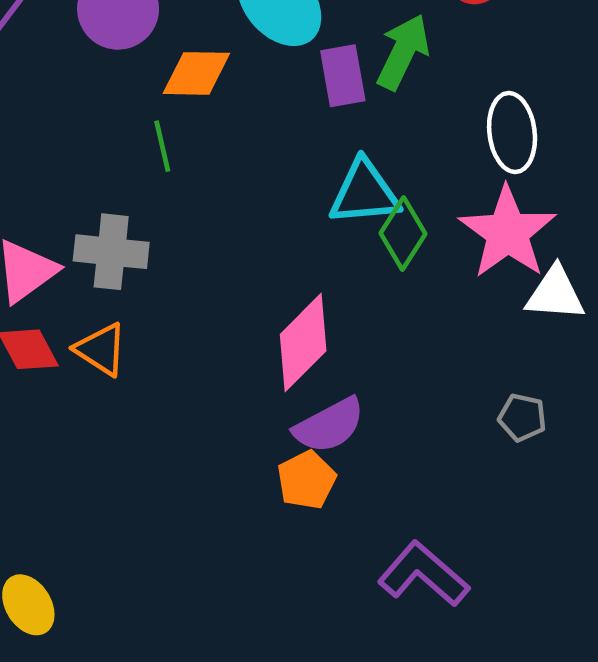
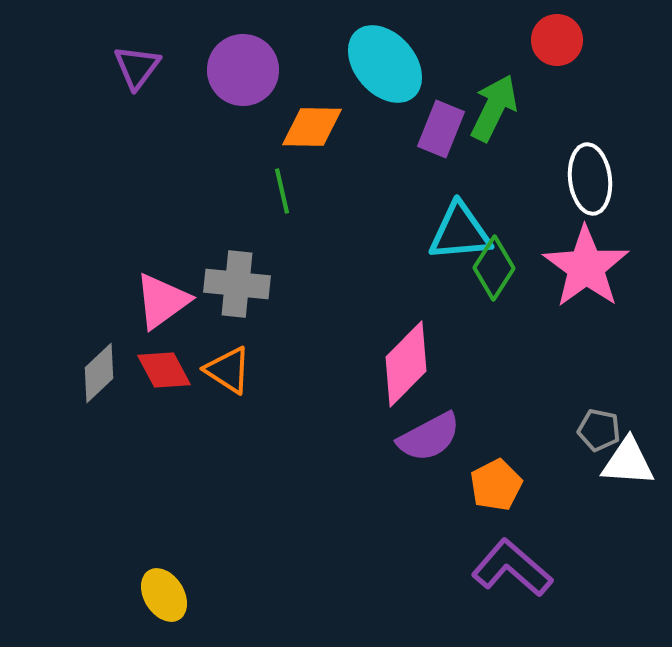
purple rectangle: (343, 76) -> (441, 129), turned 32
white triangle: (555, 294) -> (628, 462), moved
orange pentagon: (307, 480) -> (496, 485), moved

